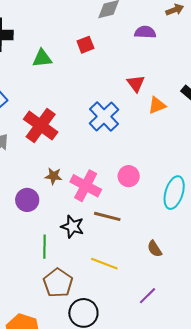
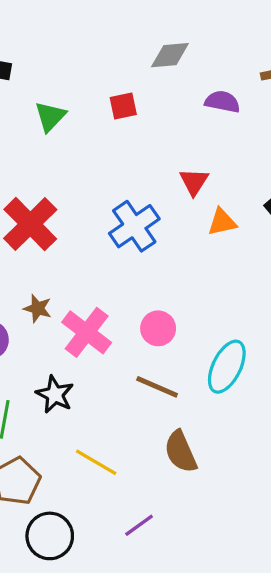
green triangle: (42, 58) -> (50, 117), turned -50
brown line: (107, 216) -> (157, 387), moved
brown semicircle: (155, 249) -> (181, 452), size x1.5
purple line: (147, 296) -> (139, 525), moved

